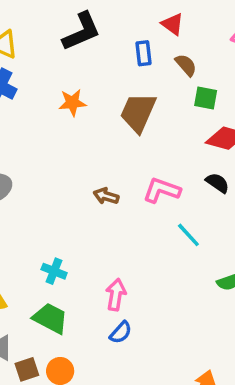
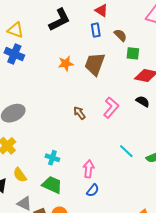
red triangle: (173, 24) -> (101, 10), moved
orange star: (72, 103) -> (66, 64), moved
pink L-shape: (162, 190) -> (111, 108), turned 115
brown arrow: (106, 196) -> (79, 113), turned 40
cyan line: (188, 235) -> (126, 151), moved

